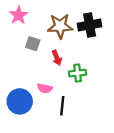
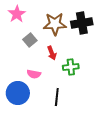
gray square: (33, 44) -> (30, 40), turned 32
pink semicircle: (45, 88) -> (34, 74), moved

